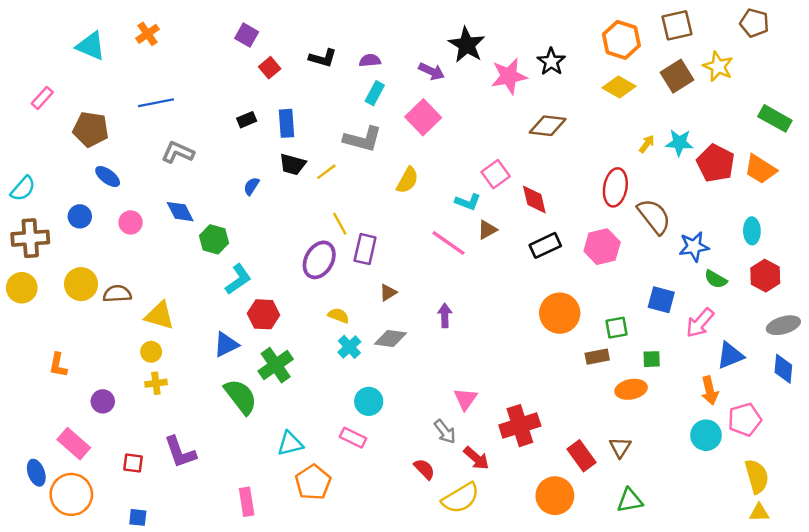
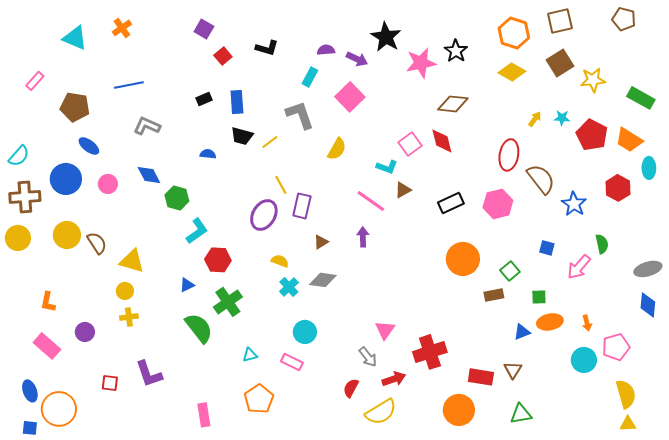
purple semicircle: (370, 60) -> (326, 50), moved
yellow star: (718, 66) -> (593, 80), moved, turned -30
gray L-shape: (363, 139) -> (300, 115), turned -124
cyan star: (679, 143) -> (562, 118), size x0.7
blue semicircle: (251, 186) -> (208, 154), turned 63
red diamond: (534, 199) -> (442, 141), moved
blue circle: (80, 216) -> (66, 179), size x1.6
cyan ellipse: (752, 231) -> (649, 168), moved
blue star: (694, 247) -> (574, 204), turned -30
red hexagon: (765, 276) -> (618, 188), moved
green semicircle: (716, 279) -> (602, 244), moved, turned -132
brown semicircle: (117, 294) -> (97, 243), turned 60
blue square: (661, 300) -> (547, 248), size x0.7
purple arrow: (445, 316) -> (363, 237), moved
green square: (617, 328) -> (510, 271), turned -30
blue triangle: (226, 345) -> (187, 285), size x0.7
blue triangle: (730, 355) -> (522, 332), moved, size x0.7
orange ellipse: (631, 389) -> (550, 322), moved
orange arrow: (710, 390) -> (587, 323), size x0.7
pink rectangle: (74, 444) -> (47, 346), moved
cyan triangle: (290, 444) -> (250, 355), moved, size x0.7
red rectangle: (581, 456) -> (481, 377), turned -45
red arrow: (476, 458) -> (394, 379), turned -60
red semicircle: (424, 469) -> (351, 388), turned -108
blue square: (138, 517) -> (30, 428), moved

